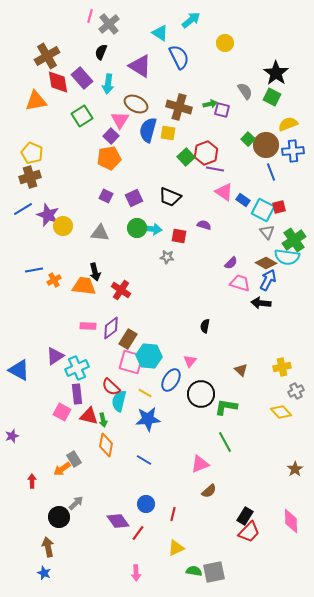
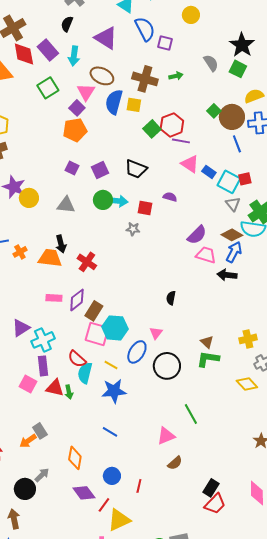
purple square: (222, 110) -> (165, 43), moved
purple semicircle: (231, 263) -> (197, 235), size x1.5
green L-shape: (226, 407) -> (208, 359), moved
orange diamond: (106, 445) -> (75, 458), moved
yellow triangle: (176, 548) -> (119, 520), moved, size x1.4

